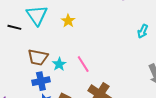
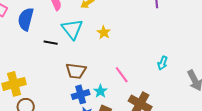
cyan arrow: (143, 31) -> (163, 63), moved
cyan star: (59, 64) -> (100, 91), moved

